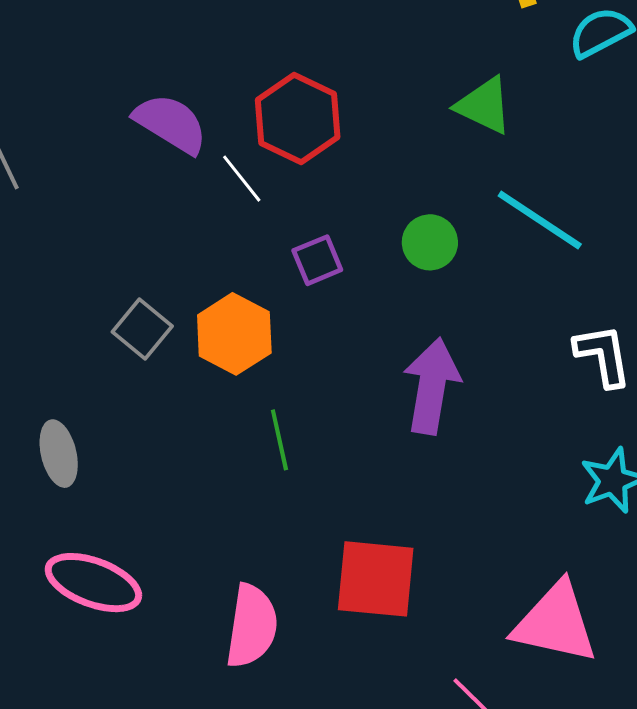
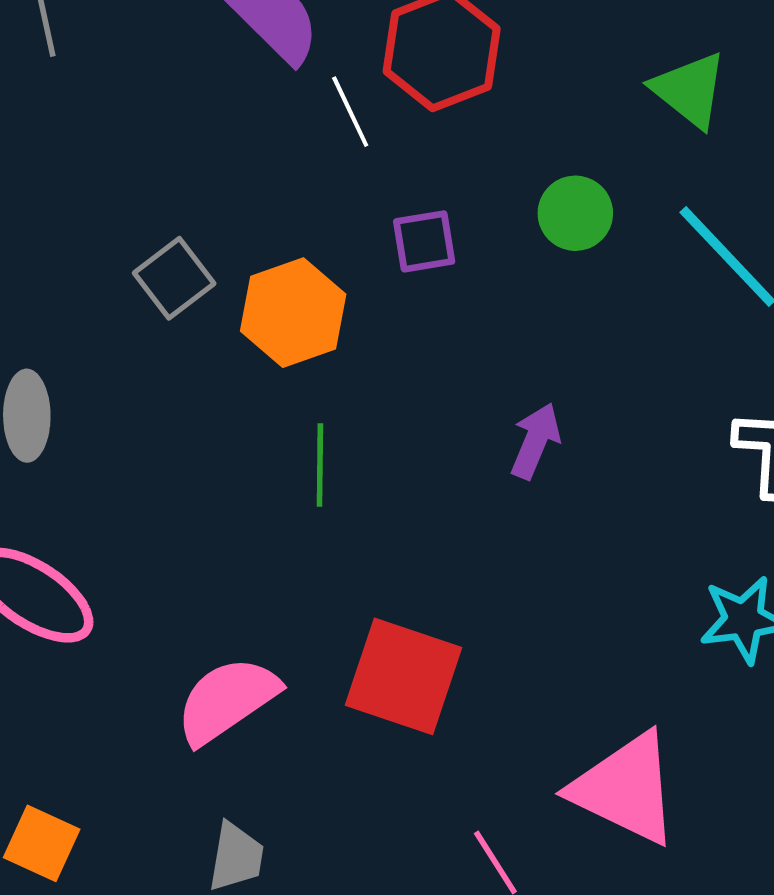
green circle: (430, 242) -> (575, 213), moved
purple arrow: (432, 386) -> (535, 441), size x0.6
pink semicircle: (252, 626) -> (227, 700), turned -146

